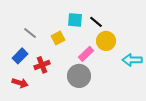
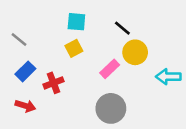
cyan square: (75, 20) -> (76, 22), moved
gray line: (30, 33) -> (19, 40), moved
gray circle: (79, 76) -> (111, 108), moved

